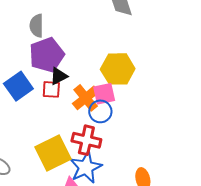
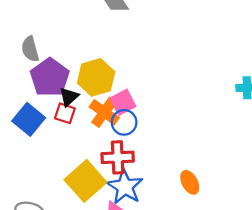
yellow hexagon: (118, 69) -> (96, 77), moved
red square: (51, 89) -> (65, 113), turned 30

